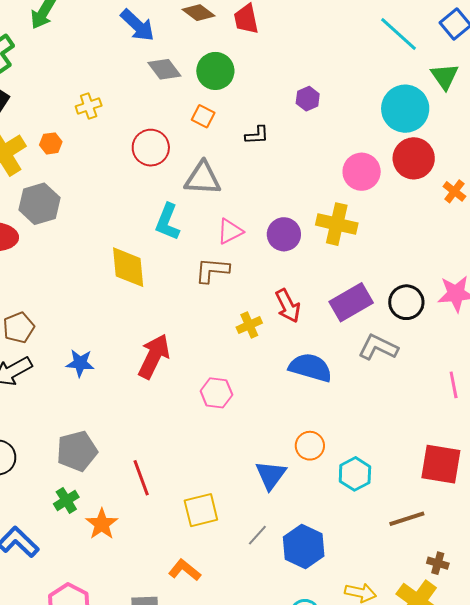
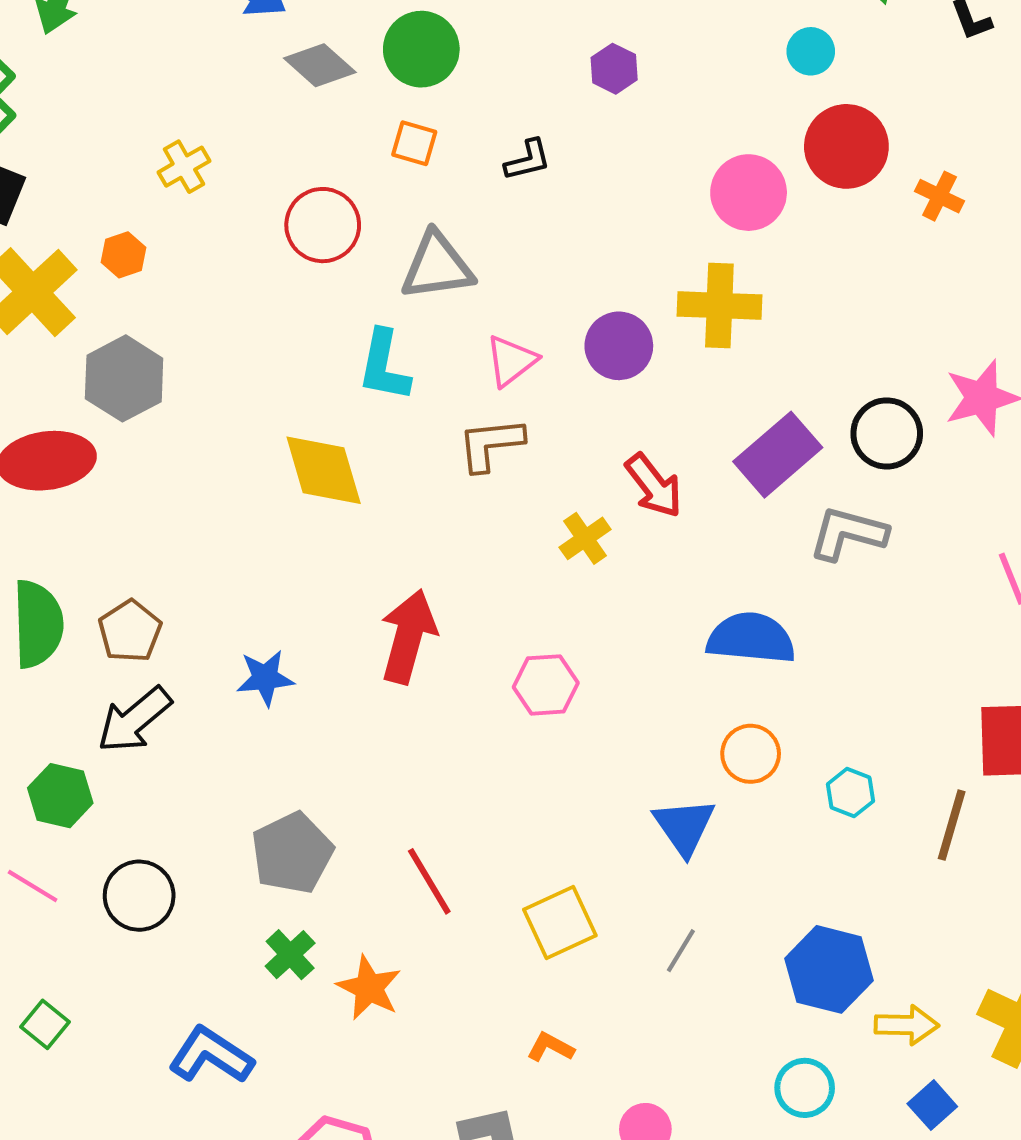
cyan circle: (405, 109) -> (811, 51), size x0.5
blue semicircle: (310, 368) -> (751, 638), moved
cyan hexagon: (355, 474) -> (850, 793), size x0.7
brown line: (407, 519) -> (952, 825), moved, turned -45
blue hexagon: (304, 547) -> (829, 969), moved
orange L-shape: (185, 570) -> (550, 1047), size x0.7

